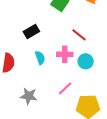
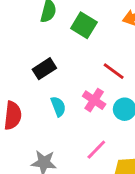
pink cross: (65, 54) -> (94, 100), turned 35

